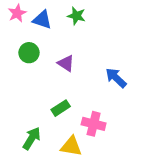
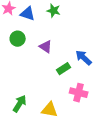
green rectangle: (61, 108) -> (64, 69), moved
pink cross: (94, 124) -> (79, 93), moved

